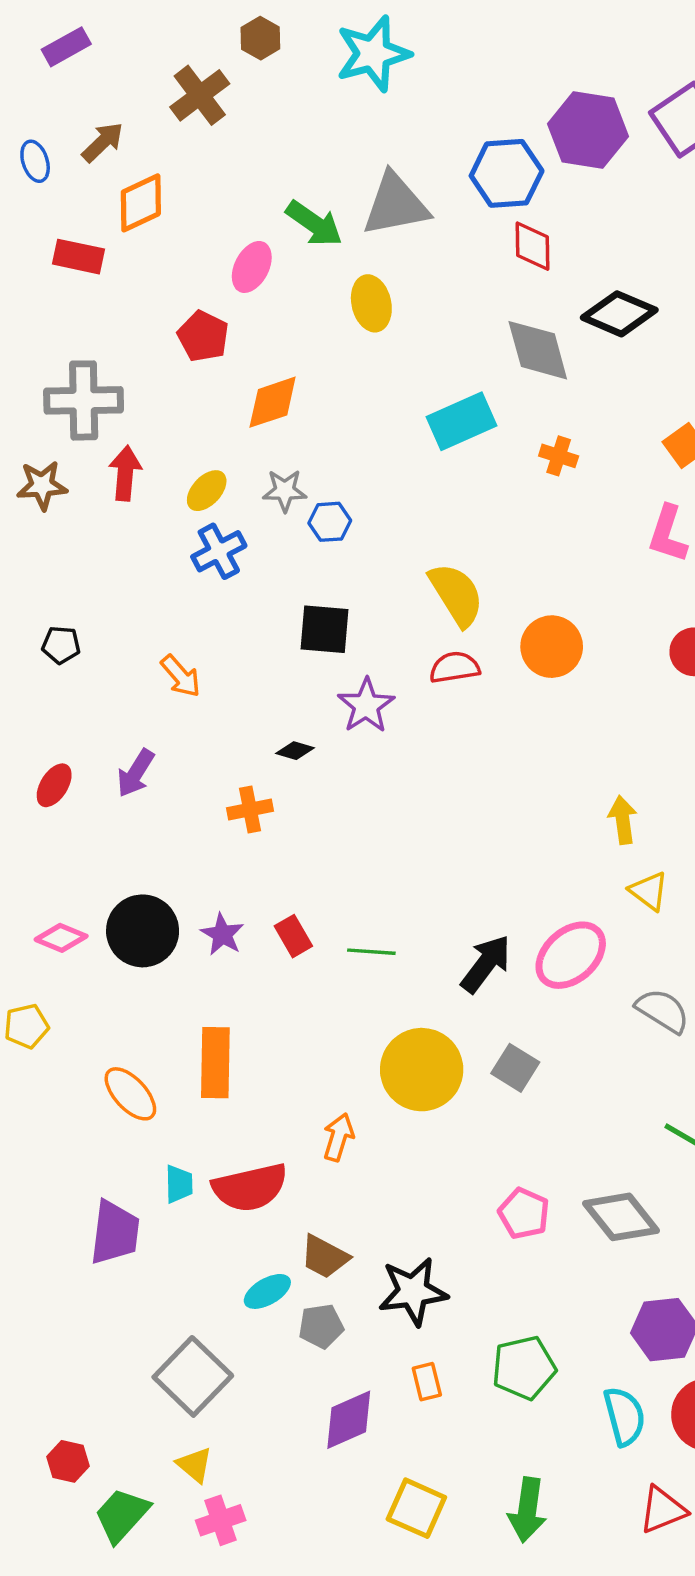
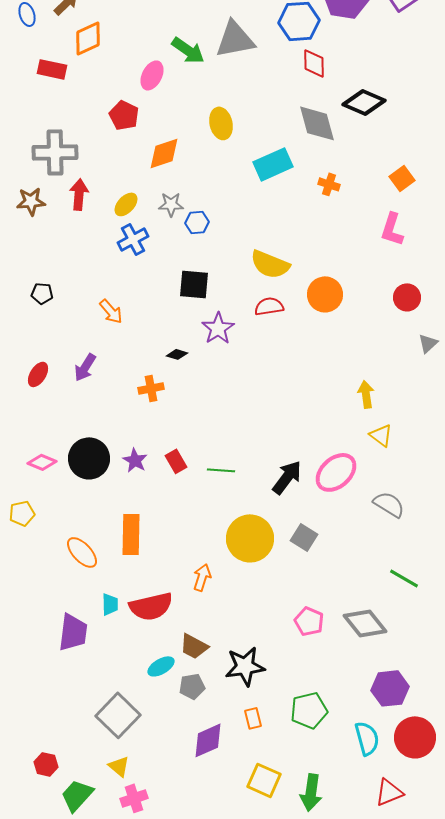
yellow ellipse: (371, 303) -> (221, 123), moved
yellow semicircle: (456, 595) -> (270, 264), turned 144
yellow square: (416, 1508) -> (264, 780), moved

